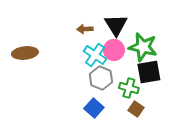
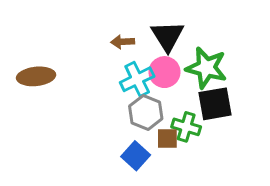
cyan cross: (95, 55) -> (137, 79), turned 30
brown square: (136, 109) -> (167, 138), moved, turned -35

